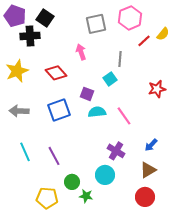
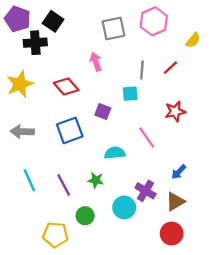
red line: (144, 41) -> (170, 68), moved
cyan square: (110, 79) -> (130, 94), turned 32
red star: (157, 89) -> (175, 111), moved
cyan semicircle: (97, 112) -> (115, 153), moved
purple cross: (116, 151) -> (146, 191), moved
green star: (86, 196) -> (96, 180), moved

